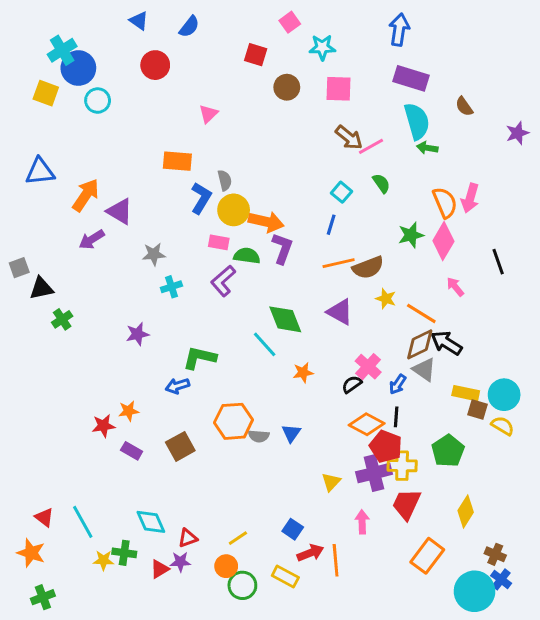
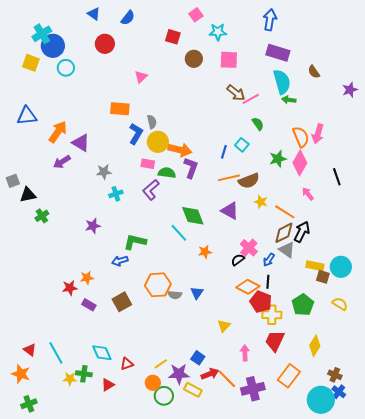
cyan square: (341, 192) -> (242, 145), moved
black arrow: (446, 343) -> (302, 232), turned 85
yellow semicircle: (503, 426) -> (340, 304), moved
purple cross: (374, 473) -> (253, 389), moved
orange line: (336, 560) -> (227, 379), turned -40
purple star: (180, 562) -> (179, 374), moved, size x1.5

